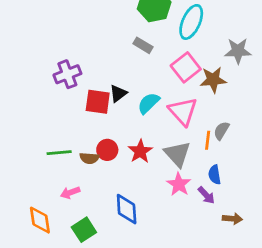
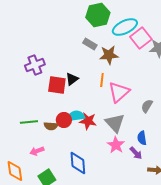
cyan ellipse: (191, 22) -> (125, 27), turned 40
pink square: (186, 67) -> (141, 38), moved
brown star: (213, 80) -> (109, 55), moved
cyan semicircle: (149, 103) -> (76, 116), moved, turned 36
pink triangle: (183, 111) -> (119, 92), turned 30
orange line: (208, 140) -> (102, 80), moved
red star: (140, 151) -> (88, 121), turned -30

